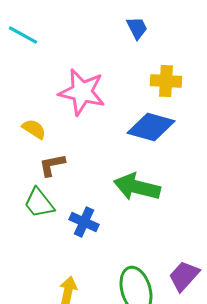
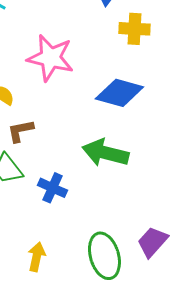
yellow cross: (166, 81) -> (134, 29), moved

